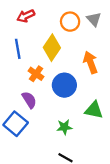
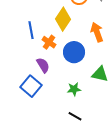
blue line: (18, 49) -> (31, 30), moved

